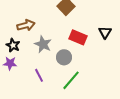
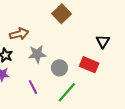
red rectangle: (78, 37) -> (89, 65), moved
gray star: (43, 44) -> (37, 54), turned -30

